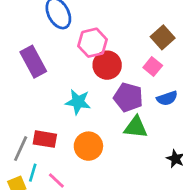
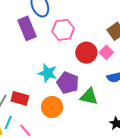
purple rectangle: (33, 62) -> (27, 28), moved
red circle: (107, 65) -> (86, 53), moved
purple pentagon: (128, 97) -> (68, 83), moved

